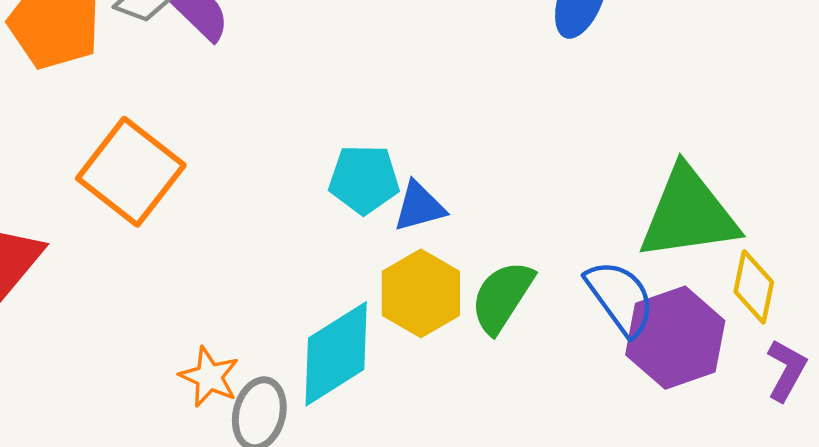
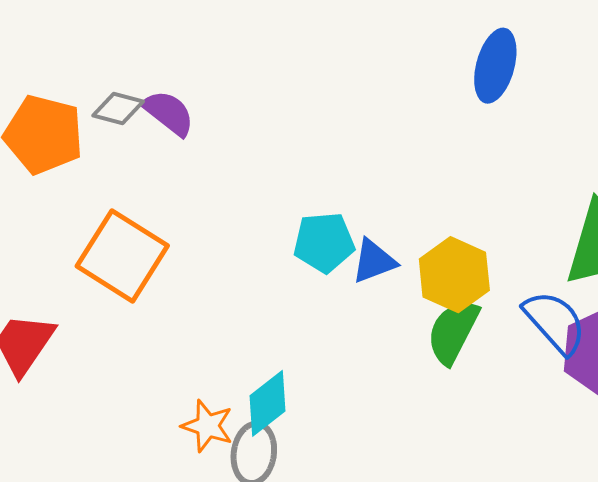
yellow hexagon: (421, 293) -> (454, 275), moved
cyan diamond: (336, 354) -> (268, 403), moved, size x0.7

